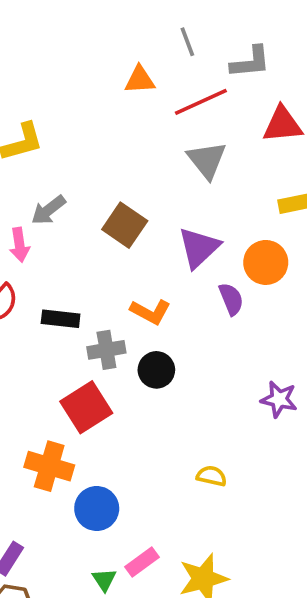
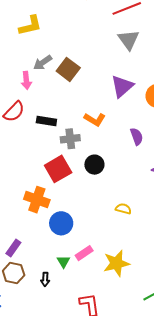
brown square: (125, 225) -> (68, 69), moved
purple semicircle: (231, 299) -> (137, 136), moved
black circle: (156, 370) -> (94, 165), moved

